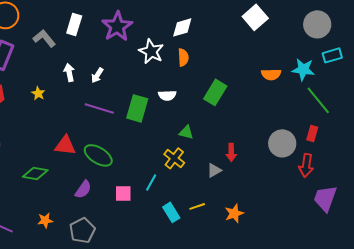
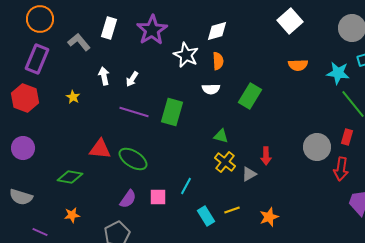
orange semicircle: (271, 74) -> (298, 65), moved
white semicircle: (167, 95) -> (211, 89), moved
yellow cross: (174, 158) -> (225, 162), moved
purple semicircle: (83, 189) -> (128, 199), moved
orange star: (45, 220) -> (72, 215), moved

